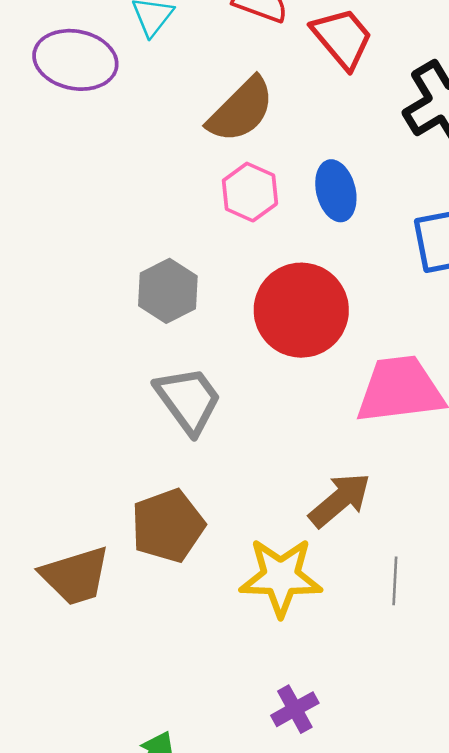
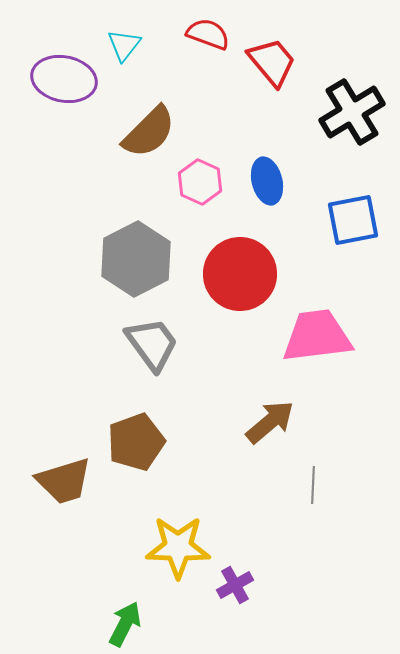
brown semicircle: (241, 110) -> (149, 132), moved
gray hexagon: (168, 291) -> (136, 259), size x1.5
yellow star: (281, 577) -> (178, 547), moved

